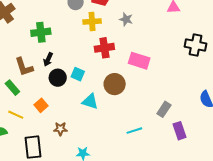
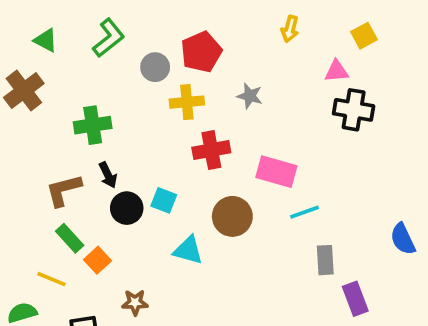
black cross: (196, 45) -> (354, 110), moved
black arrow: (48, 59) -> (108, 175), turned -48
brown L-shape: (24, 67) -> (64, 190), turned 95
green rectangle: (12, 88) -> (70, 238), moved
gray rectangle: (164, 109) -> (325, 260), turned -35
cyan line: (134, 131) -> (304, 212), moved

